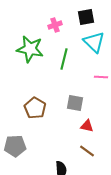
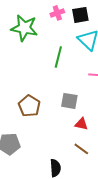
pink cross: (55, 25) -> (57, 13), moved
green star: (30, 49) -> (24, 28), moved

